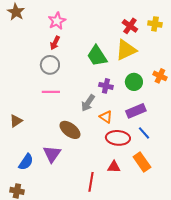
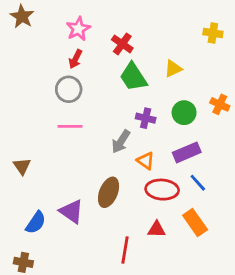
red cross: (130, 26) -> (122, 44), moved
yellow triangle: (126, 50) -> (173, 69), size x0.6
brown triangle: (16, 121) -> (22, 166), turned -32
brown ellipse: (70, 130) -> (109, 192), moved, turned 75
purple triangle: (52, 154) -> (71, 212), turned -30

